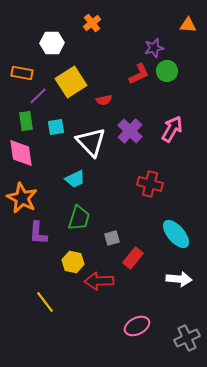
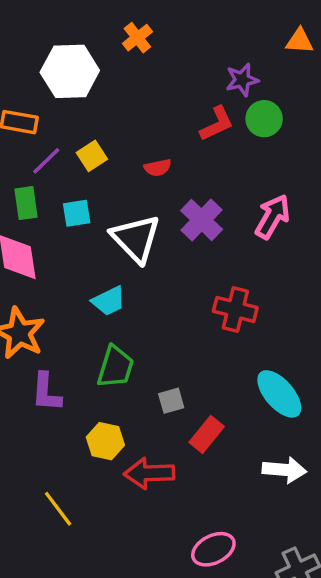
white hexagon: (52, 43) -> (70, 71), size x1.4
yellow square: (71, 82) -> (92, 156), moved, size x0.6

